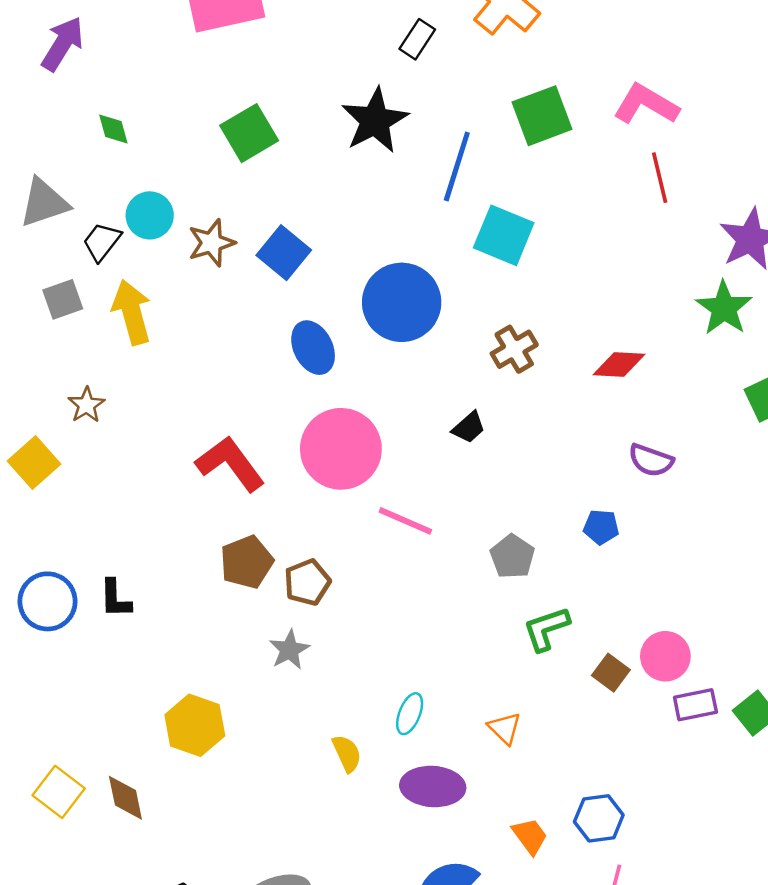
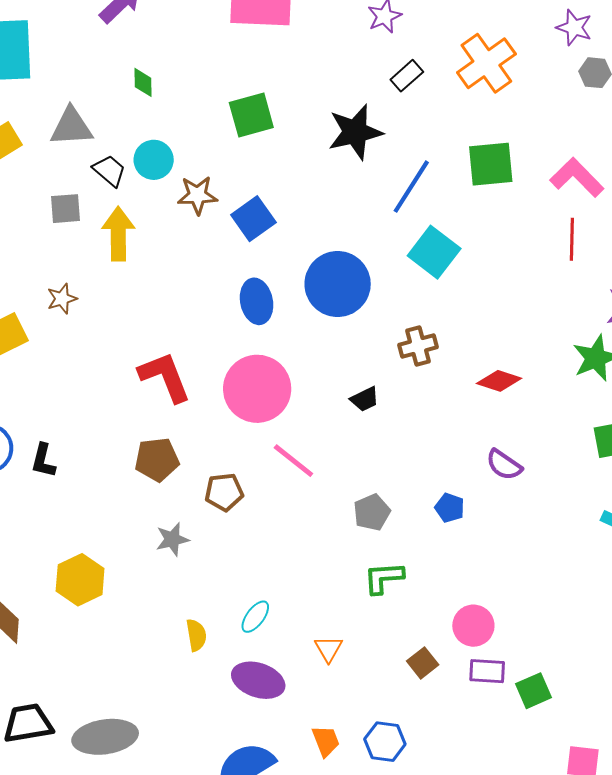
black trapezoid: (102, 242) -> (109, 171), turned 78
brown pentagon: (307, 582) -> (224, 492), moved
brown square: (611, 673) -> (423, 663), moved

